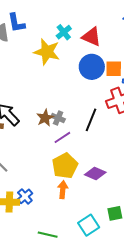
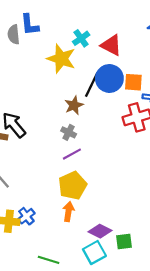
brown star: (45, 118) -> (74, 105), moved
black line: (91, 120) -> (92, 85), moved
purple diamond: (95, 174) -> (100, 231), moved

